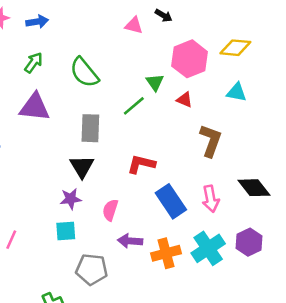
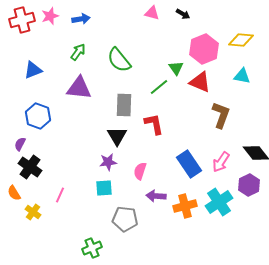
pink triangle: (134, 25) -> (152, 13), moved
red triangle: (185, 100) -> (200, 82), size x1.6
red L-shape: (141, 164) -> (154, 124), moved, turned 65
pink arrow: (211, 199) -> (221, 162), turned 45
purple hexagon: (249, 242) -> (249, 185), moved

